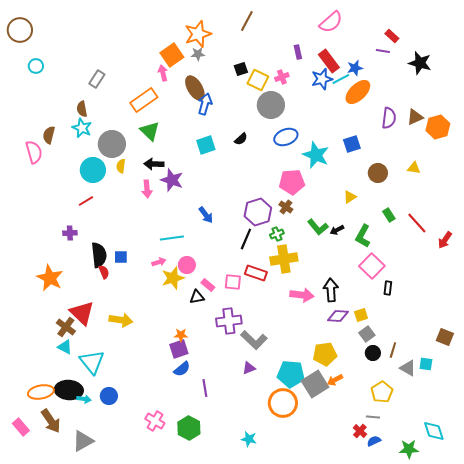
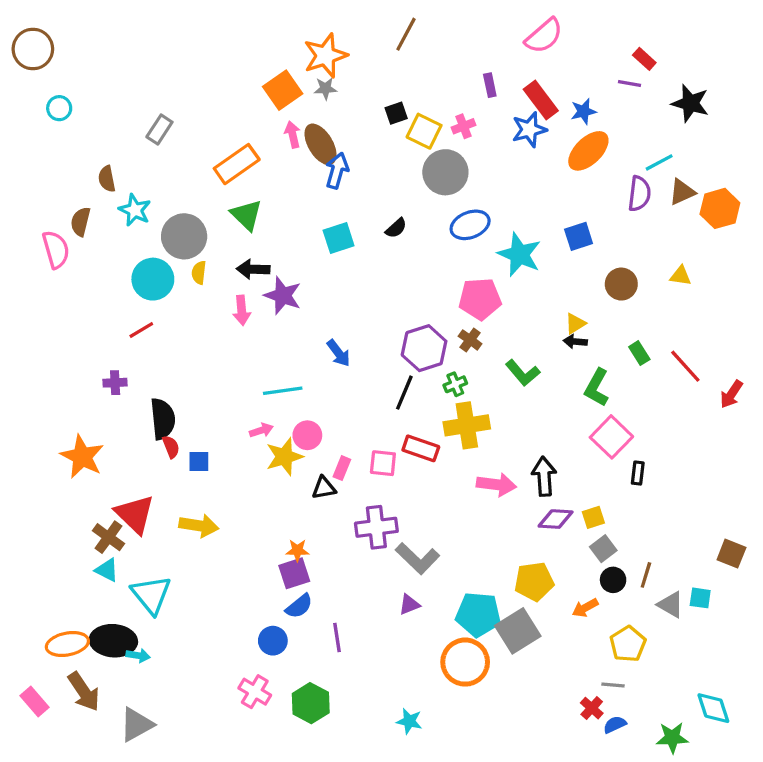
pink arrow: (163, 73) -> (293, 134), moved
cyan line: (341, 79) -> (659, 162), moved
brown semicircle: (82, 109) -> (107, 179), moved
black arrow: (337, 230) -> (575, 342), moved, turned 32
blue square: (121, 257) -> (199, 462), moved
pink rectangle: (208, 285) -> (342, 468), turned 72
orange arrow: (335, 380) -> (585, 608), moved
blue circle: (109, 396) -> (273, 641), moved

